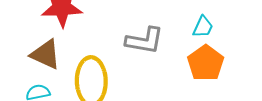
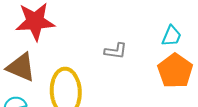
gray L-shape: (145, 41) -> (116, 51), size x0.6

